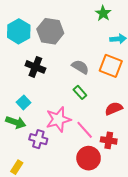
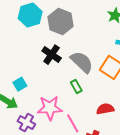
black cross: (35, 67) -> (52, 55), moved
gray semicircle: (80, 67) -> (82, 62), size x1.4

